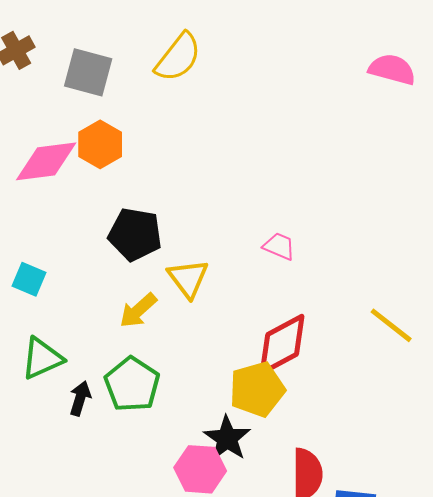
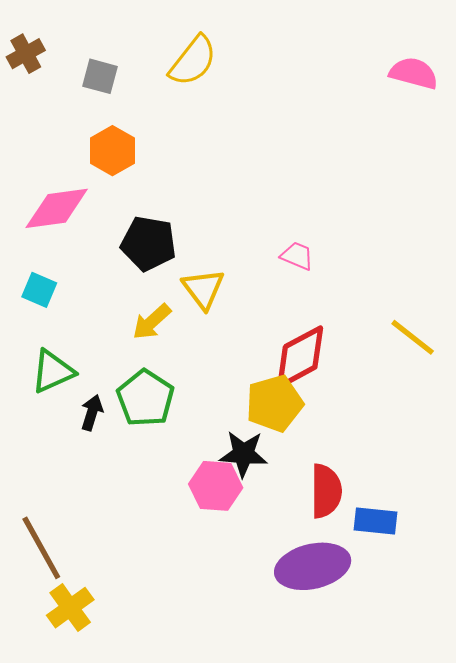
gray square: (88, 72) -> (100, 76), size x0.7
pink diamond: (46, 161) -> (57, 208), moved
black star: (227, 438) -> (243, 454), turned -30

